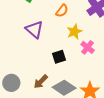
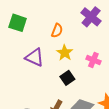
yellow star: (74, 32) -> (65, 53), moved

